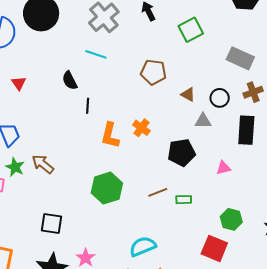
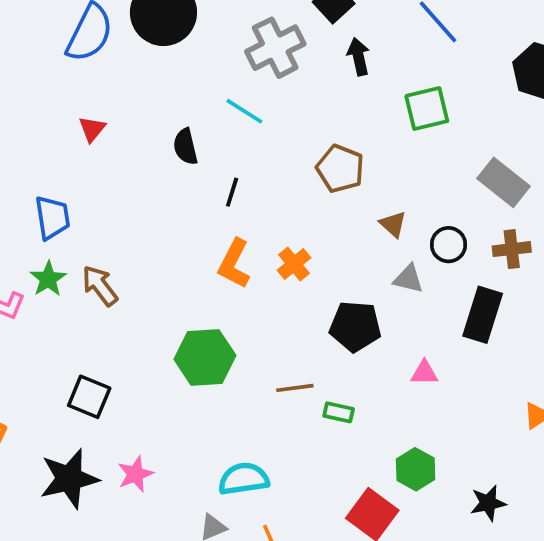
black line: (88, 106) -> (232, 192), moved

